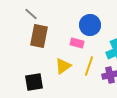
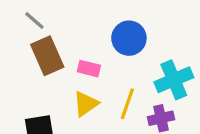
brown rectangle: (39, 36) -> (47, 56), turned -35
pink rectangle: (77, 43) -> (89, 69), moved

